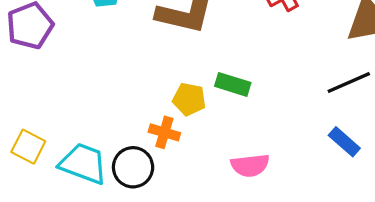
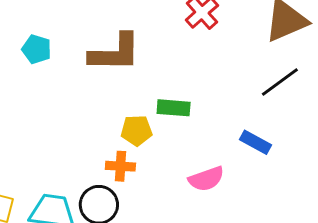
blue rectangle: (344, 142) -> (255, 142), moved

